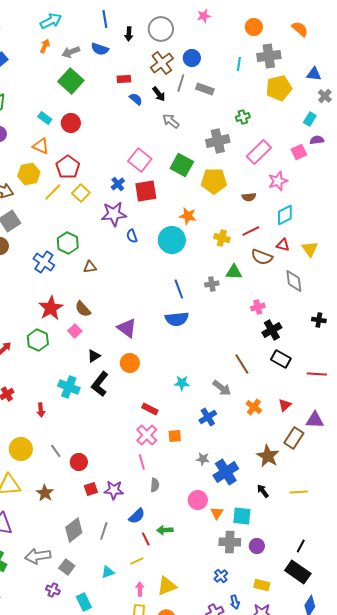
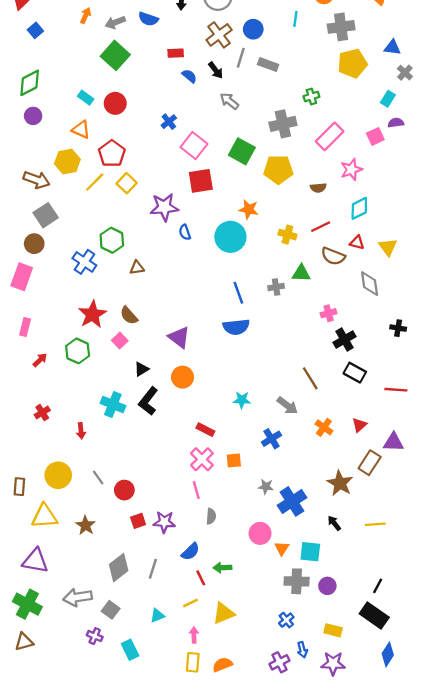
cyan line: (239, 64) -> (295, 19), moved
blue cross: (118, 184) -> (169, 122), moved
yellow triangle: (167, 586) -> (224, 613), moved

